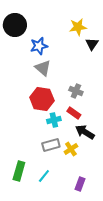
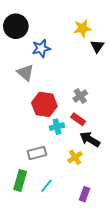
gray triangle: (43, 68) -> (25, 73), moved
gray cross: (76, 91) -> (80, 96), turned 32
gray rectangle: (51, 145) -> (37, 153), moved

